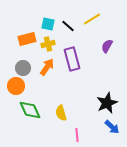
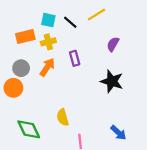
purple rectangle: (72, 59) -> (75, 58), size x0.6
black star: (107, 103) -> (112, 81), moved, turned -30
green diamond: (30, 110) -> (29, 129), moved

